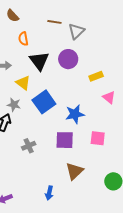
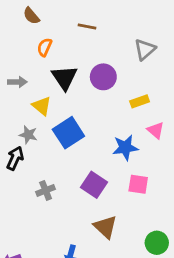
gray triangle: (76, 31) -> (145, 49), moved
orange semicircle: (23, 39) -> (45, 47), turned 32
blue star: (75, 114) -> (125, 148), moved
purple square: (65, 140) -> (94, 185), turned 30
brown triangle: (74, 171) -> (105, 227), turned -36

